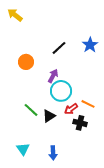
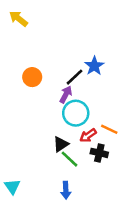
blue star: (90, 45) -> (94, 66), moved
black line: (59, 48) -> (74, 77), moved
green line: (31, 110) -> (69, 159), moved
cyan triangle: (23, 149) -> (12, 186), moved

